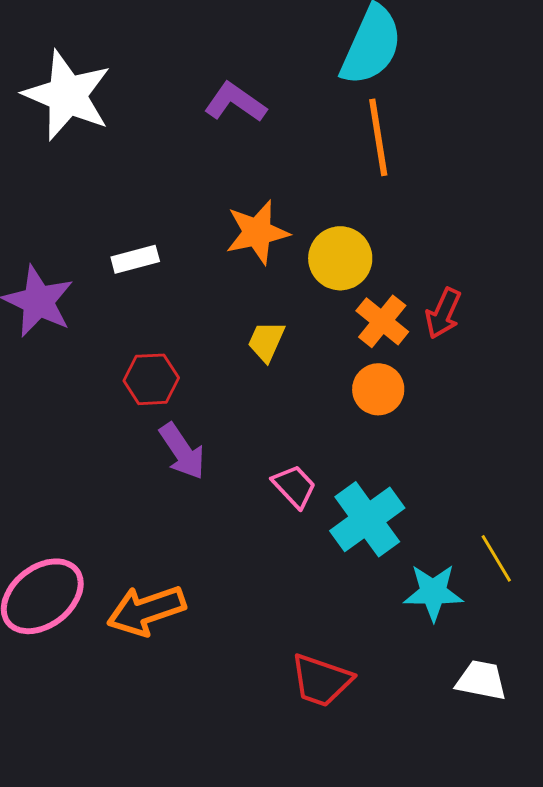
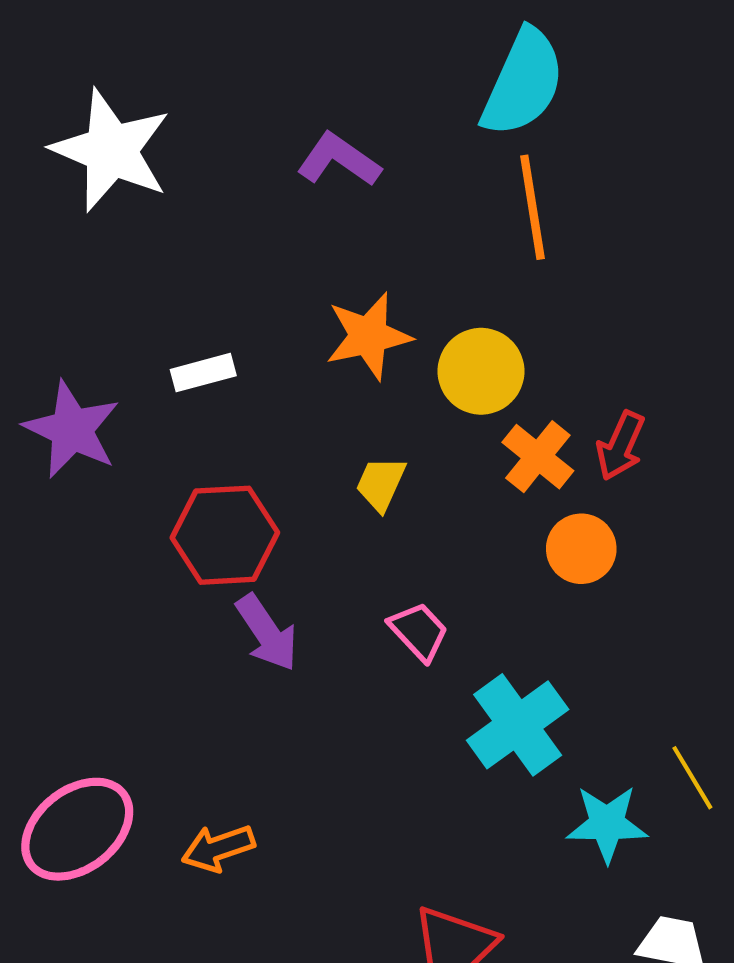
red hexagon: (151, 379) -> (225, 535), size x1.4
orange circle: (378, 389) -> (581, 549), moved
pink trapezoid: (294, 486) -> (419, 631), moved
orange arrow: (146, 610) -> (218, 848), size x0.7

